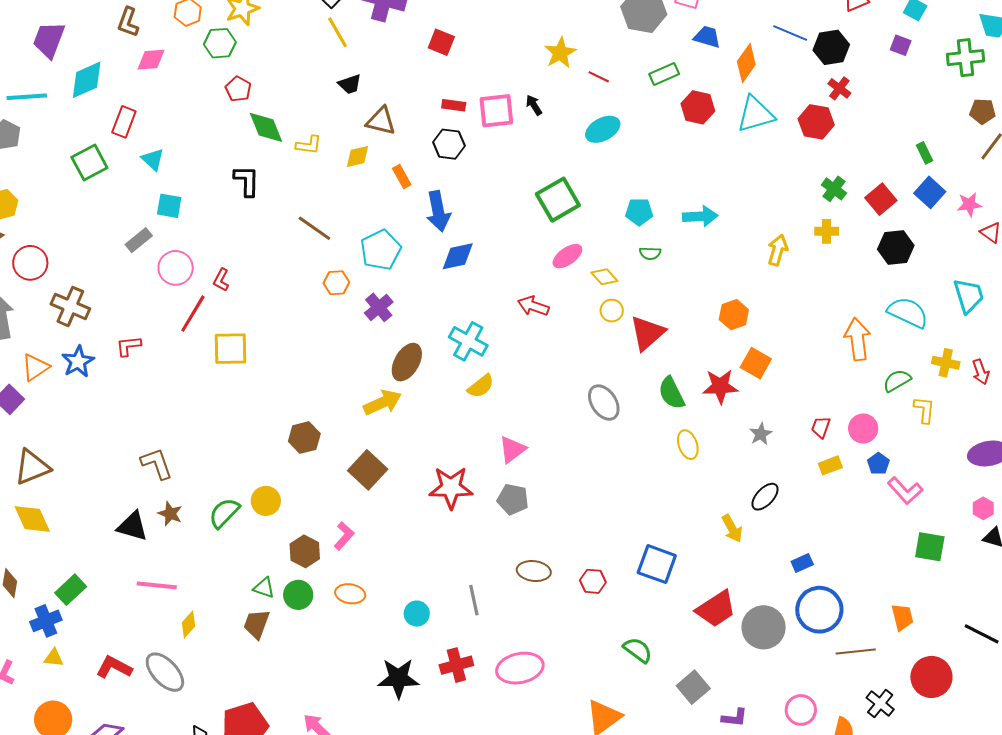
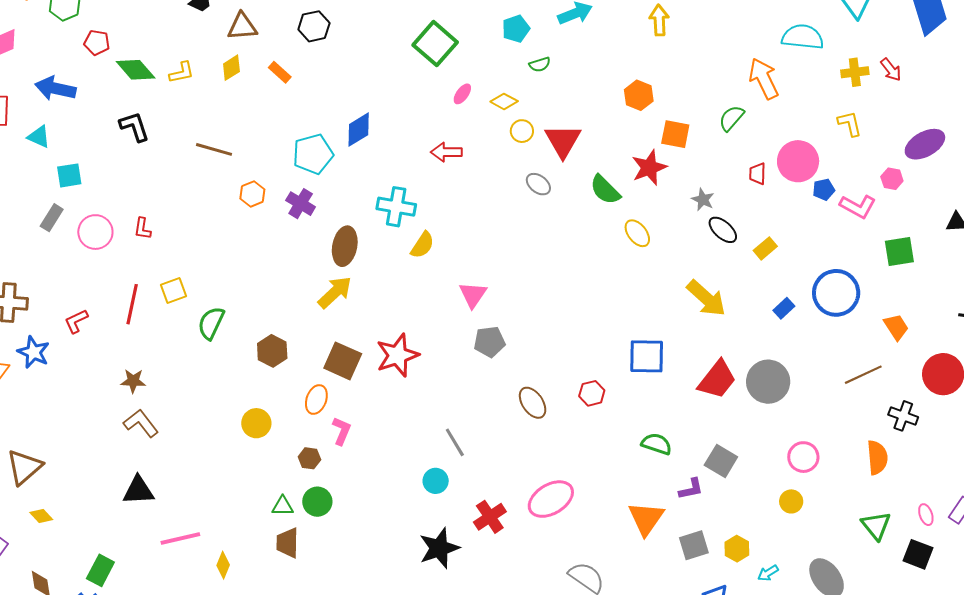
blue arrow: (438, 211) -> (56, 88), moved, turned 132
cyan pentagon: (381, 250) -> (313, 154), moved, turned 30
pink ellipse: (567, 256) -> (462, 94), size x0.7
red line: (193, 314) -> (132, 304), moved
yellow square: (231, 349) -> (174, 291), size x0.7
green semicircle: (897, 381) -> (731, 118), moved
gray ellipse: (604, 403) -> (538, 184), moved, size x0.7
pink circle: (863, 429) -> (798, 161), size x1.4
blue pentagon: (878, 464) -> (824, 190), turned -30
yellow rectangle: (830, 465) -> (765, 248), moved
red star: (451, 488) -> (397, 355), moved
black ellipse: (765, 497) -> (723, 230), moved, turned -72
pink hexagon: (983, 508) -> (892, 179), moved
green semicircle: (224, 513) -> (211, 323), moved
brown star: (170, 514) -> (133, 381), moved
yellow diamond: (32, 519) -> (41, 516), size x0.6
yellow arrow: (732, 528) -> (706, 298), size x1.5
brown hexagon: (305, 551) -> (309, 458), size x0.7
brown ellipse: (534, 571) -> (533, 403), turned 68
orange ellipse: (350, 594) -> (316, 400), moved, turned -60
gray line: (474, 600) -> (455, 442), moved
blue circle: (819, 610) -> (836, 293), moved
pink circle: (801, 710) -> (803, 457), moved
purple L-shape: (735, 718) -> (691, 489), moved

